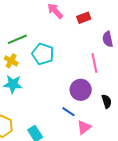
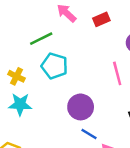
green line: (17, 39) -> (41, 39), moved
purple circle: (81, 90) -> (81, 107), moved

